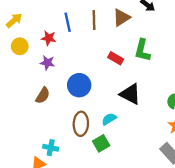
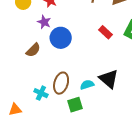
blue circle: (79, 85) -> (61, 38), moved
black triangle: (130, 94) -> (109, 79), moved
cyan cross: (51, 148) -> (41, 93), moved

